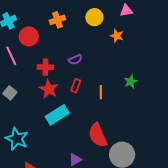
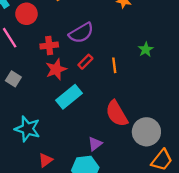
purple semicircle: (75, 60) -> (81, 33), size x1.6
red rectangle: (76, 86) -> (85, 62), turned 32
red star: (49, 89) -> (56, 69), turned 30

